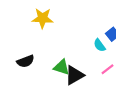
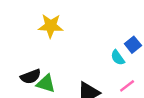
green triangle: (62, 67) -> (46, 84), moved

